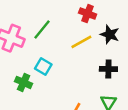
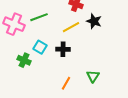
green line: (42, 30) -> (39, 17), turned 30
black cross: (108, 69) -> (63, 49), moved

